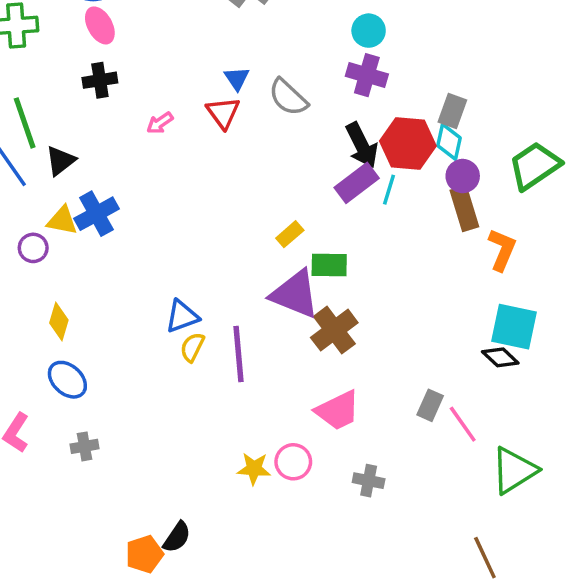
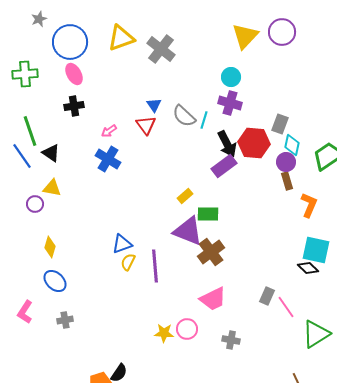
cyan diamond: (449, 142) -> (292, 145), moved
black triangle: (61, 161) -> (51, 153), turned -48
cyan line: (389, 190) -> (204, 120), moved
brown rectangle: (464, 209) -> (287, 181), size x0.7
blue cross: (96, 214) -> (108, 159), moved, turned -30

